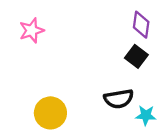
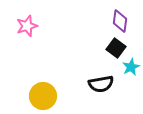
cyan star: (146, 115) -> (131, 67), moved, turned -30

